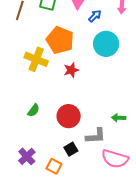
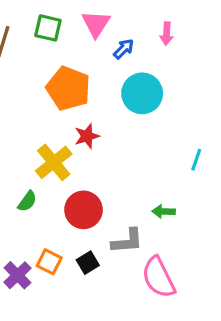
yellow cross: (36, 59) -> (54, 162), moved, turned 30
pink semicircle: (115, 159) -> (158, 277), turned 48
orange square: (54, 166) -> (49, 262), moved

